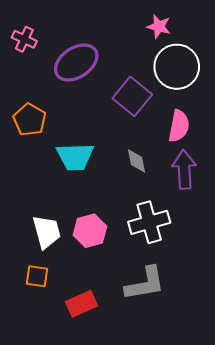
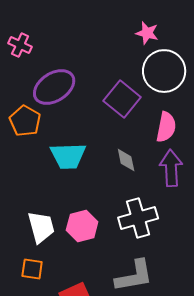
purple ellipse: (76, 63) -> (54, 87), moved

